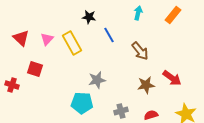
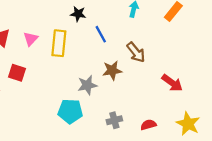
yellow rectangle: (72, 43) -> (59, 43), turned 35
brown star: (146, 85) -> (112, 70), moved

